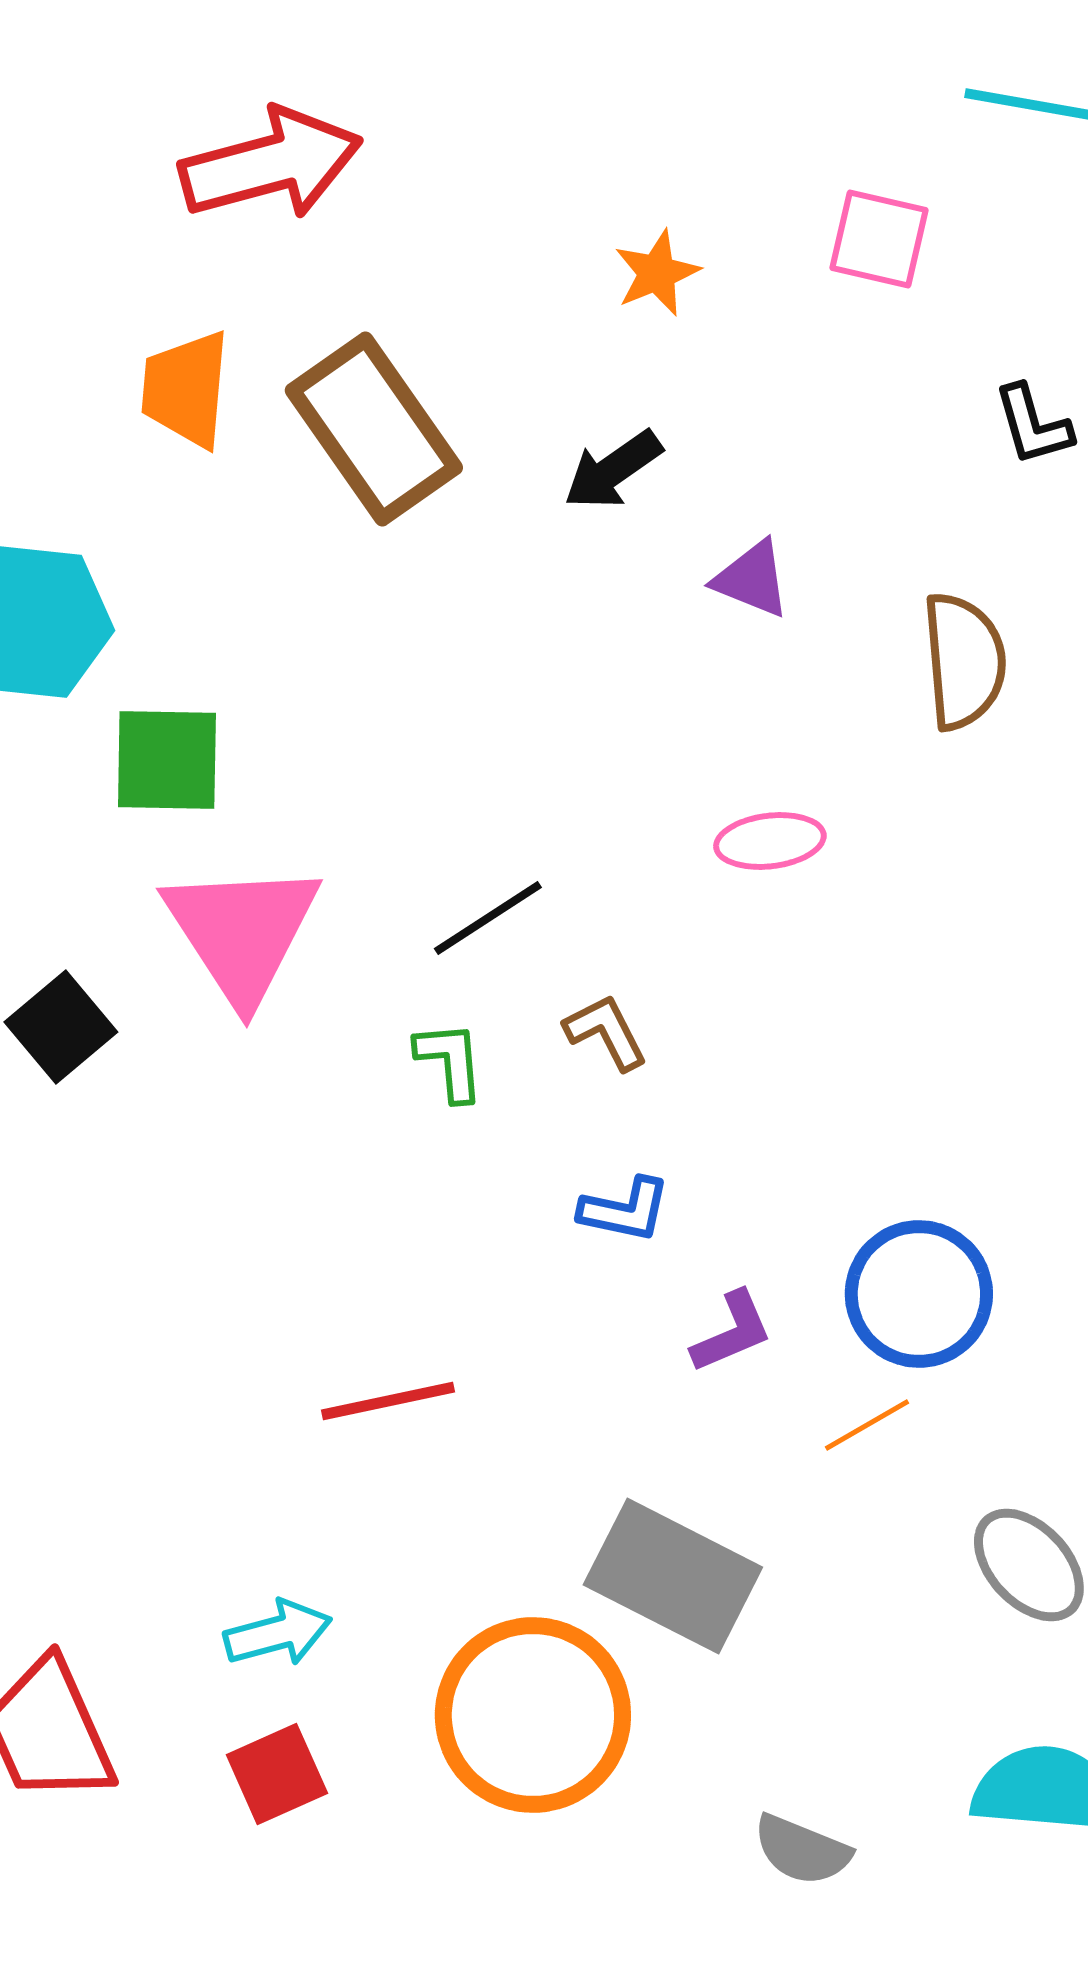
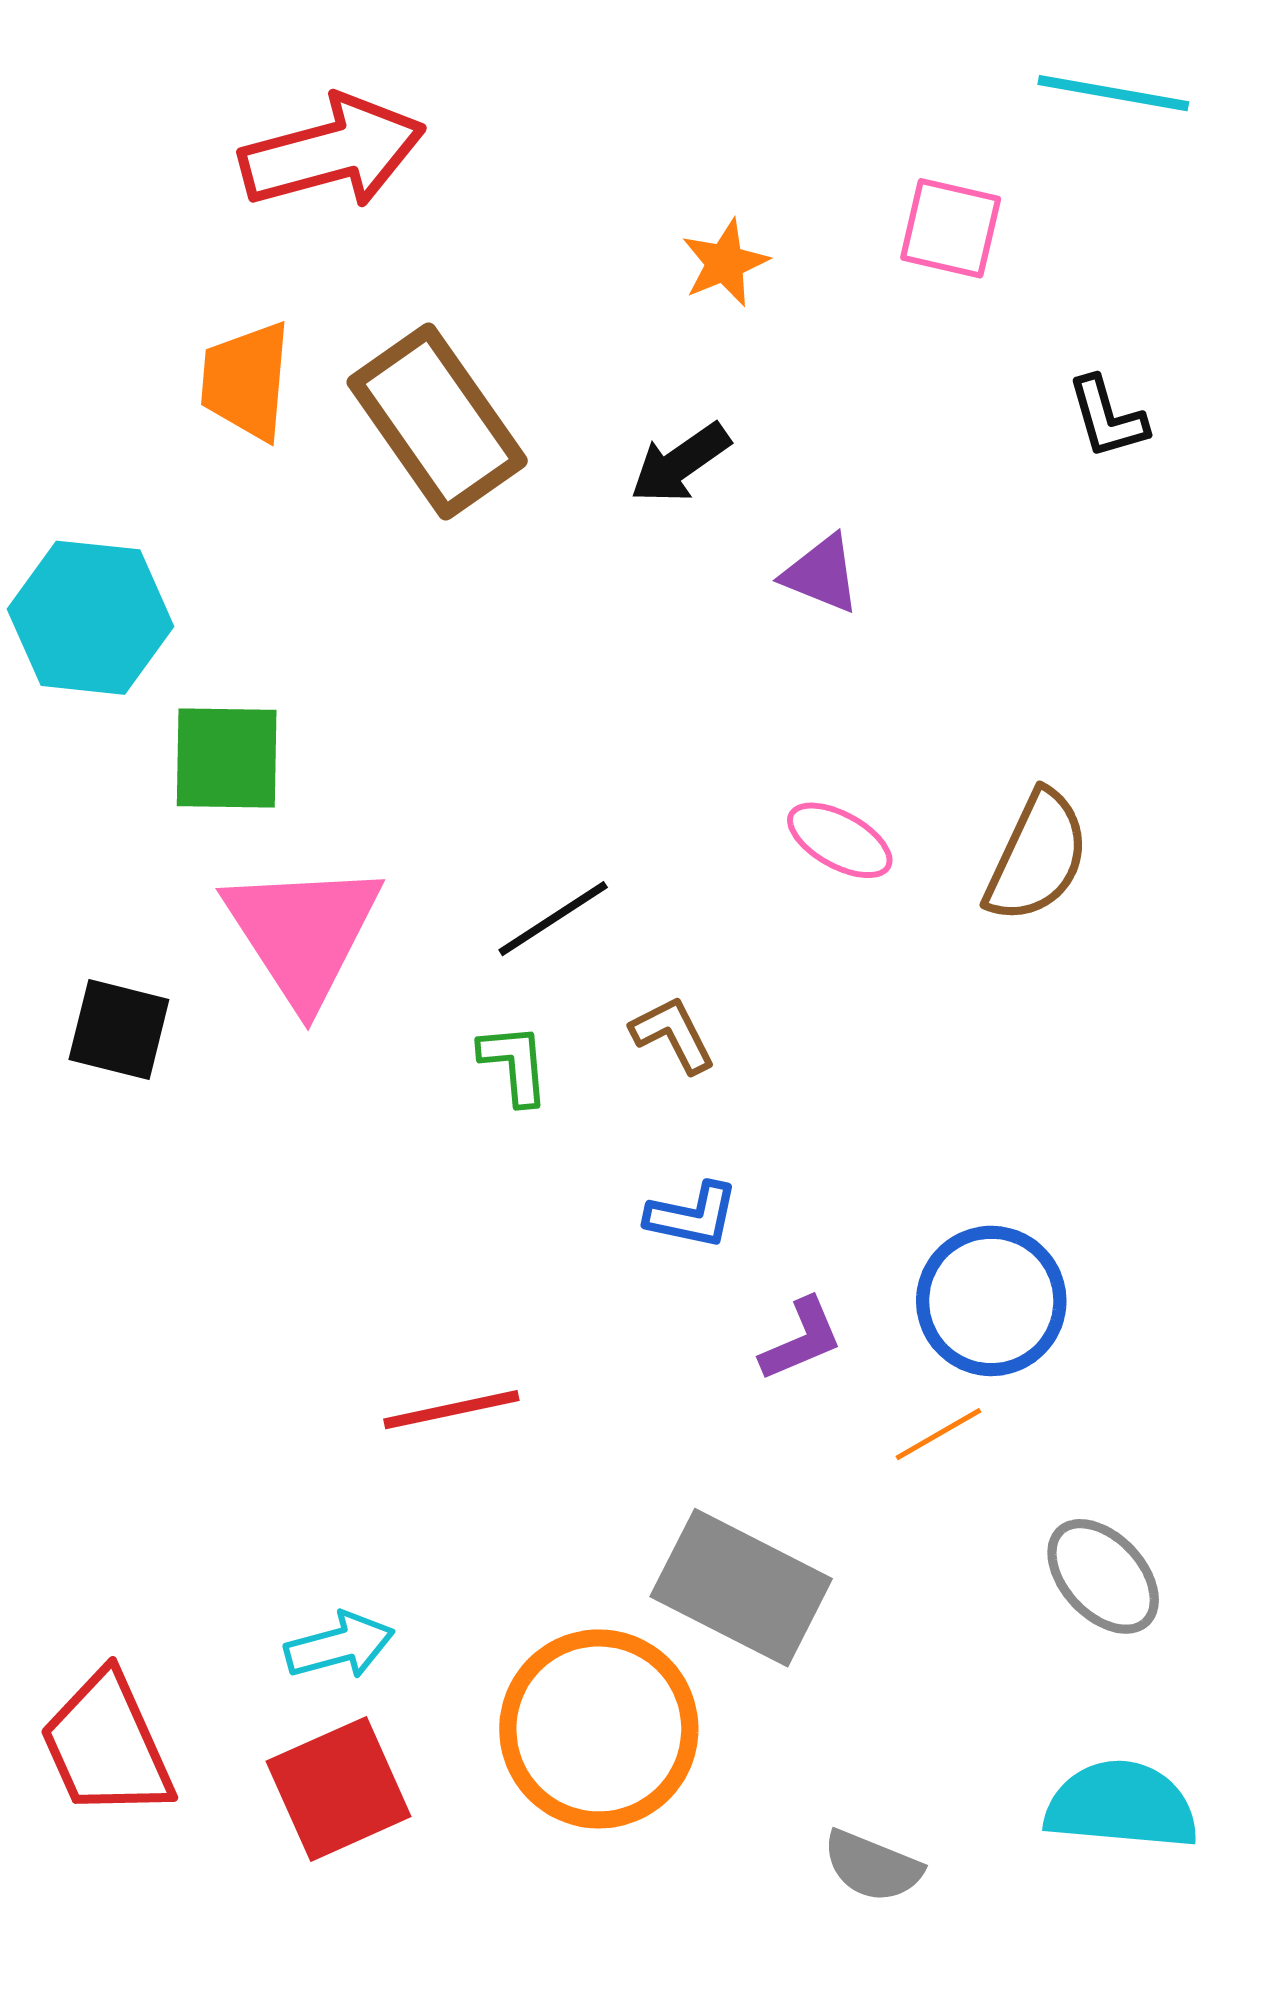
brown semicircle: (964, 661) -> (1037, 857), moved, turned 30
pink ellipse: (770, 841) -> (840, 840), turned 36
black square: (61, 1027) -> (119, 1029), turned -36
red square: (277, 1774) -> (339, 1789), size x1.4

